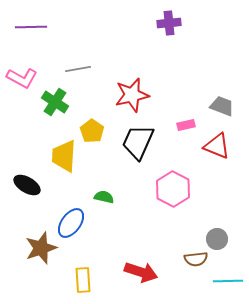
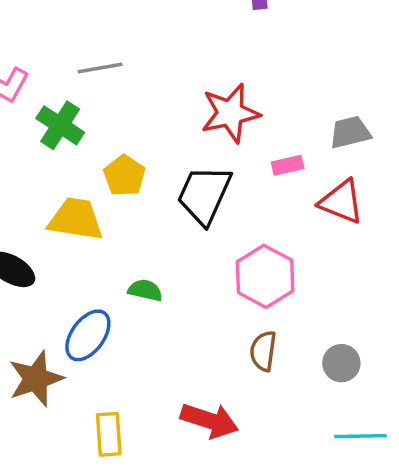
red star: (132, 95) -> (230, 113), moved
gray trapezoid: (222, 106) -> (350, 132), turned -35
yellow trapezoid: (64, 156) -> (76, 219), turned 96
brown semicircle: (196, 259) -> (263, 351), moved, turned 105

